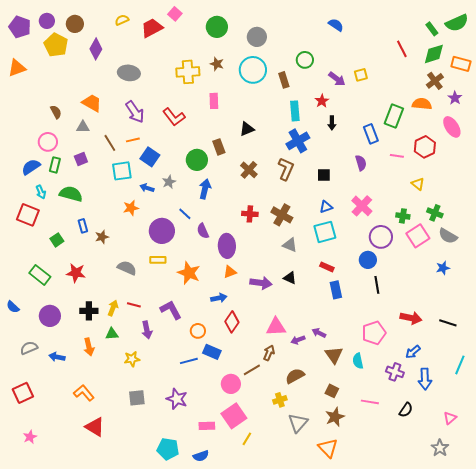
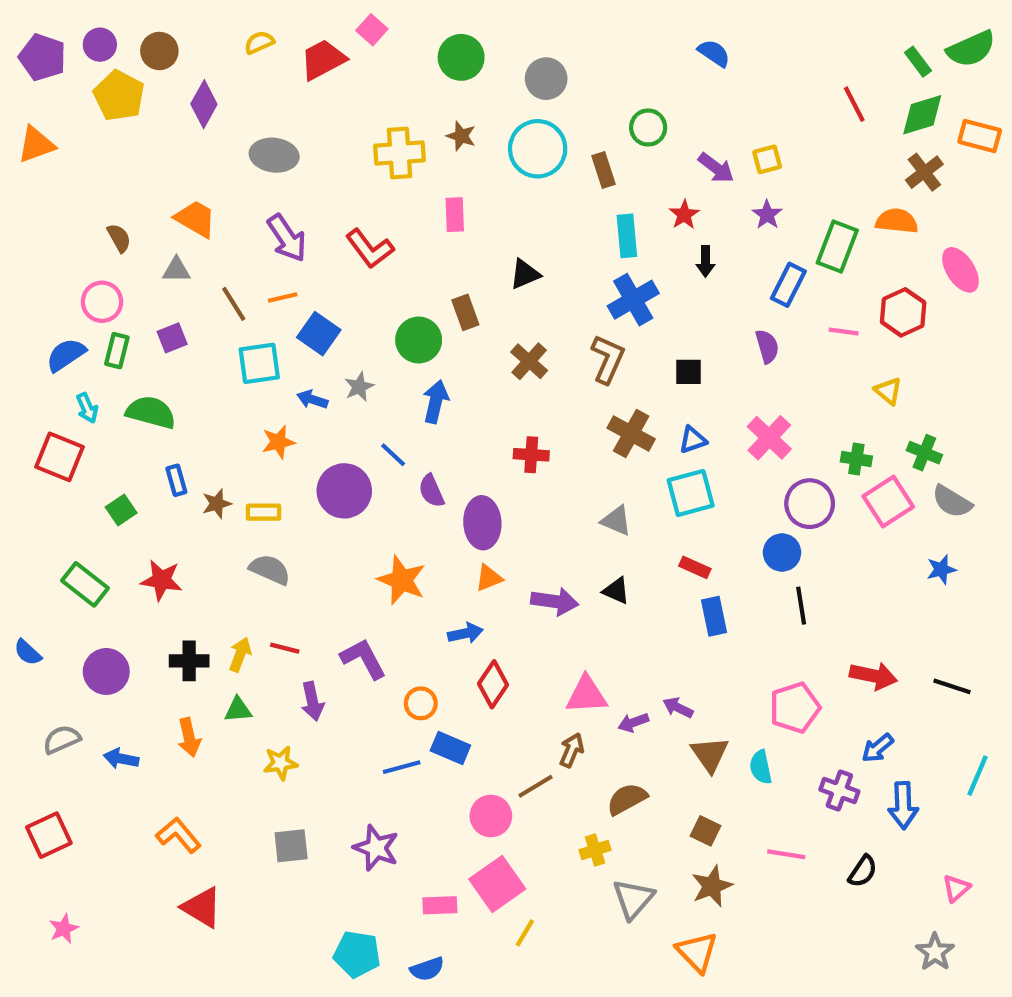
purple star: (455, 98) -> (767, 215), moved
blue rectangle: (371, 134) -> (788, 285), turned 48
brown cross: (282, 215) -> (631, 433), moved
yellow rectangle: (158, 260) -> (263, 512), moved

